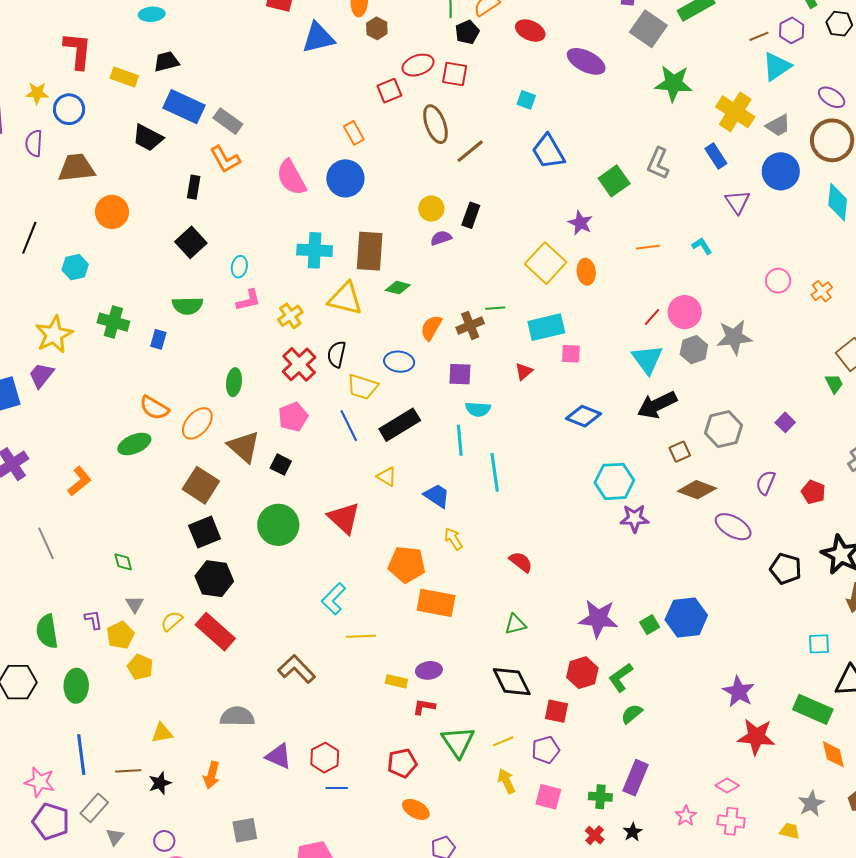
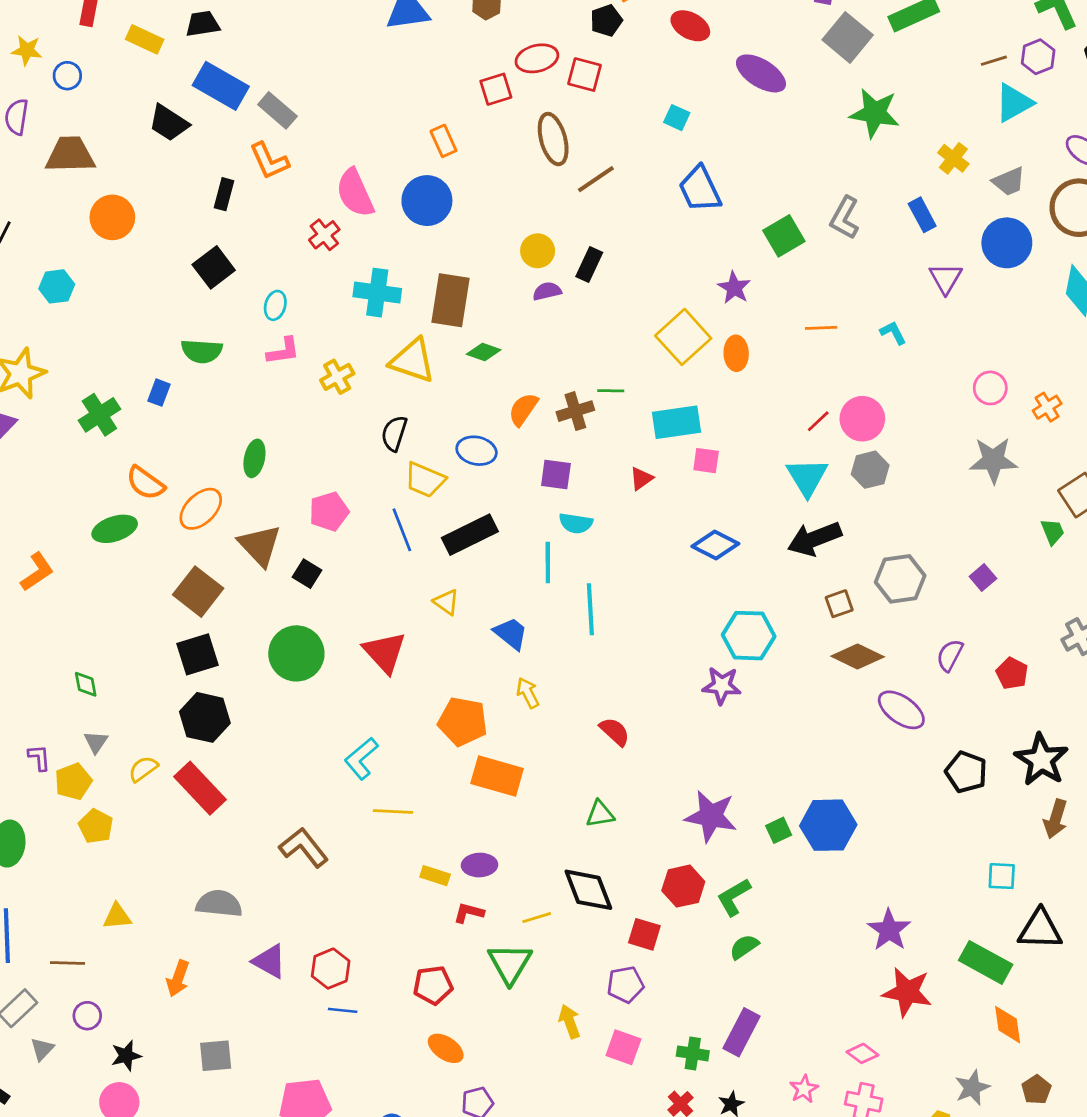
blue circle: (69, 109) -> (67, 76), size x0.7
yellow cross: (735, 112) -> (953, 158), size x0.6
green cross: (113, 322) -> (99, 415), moved, turned 36
gray star: (734, 337) -> (993, 460), moved
red cross: (299, 364) -> (324, 235), moved, size x0.7
purple star: (634, 518) -> (722, 686), moved
yellow line: (503, 741) -> (537, 918), moved
black star: (160, 783) -> (126, 1056), moved
purple circle: (164, 841) -> (87, 1016), moved

